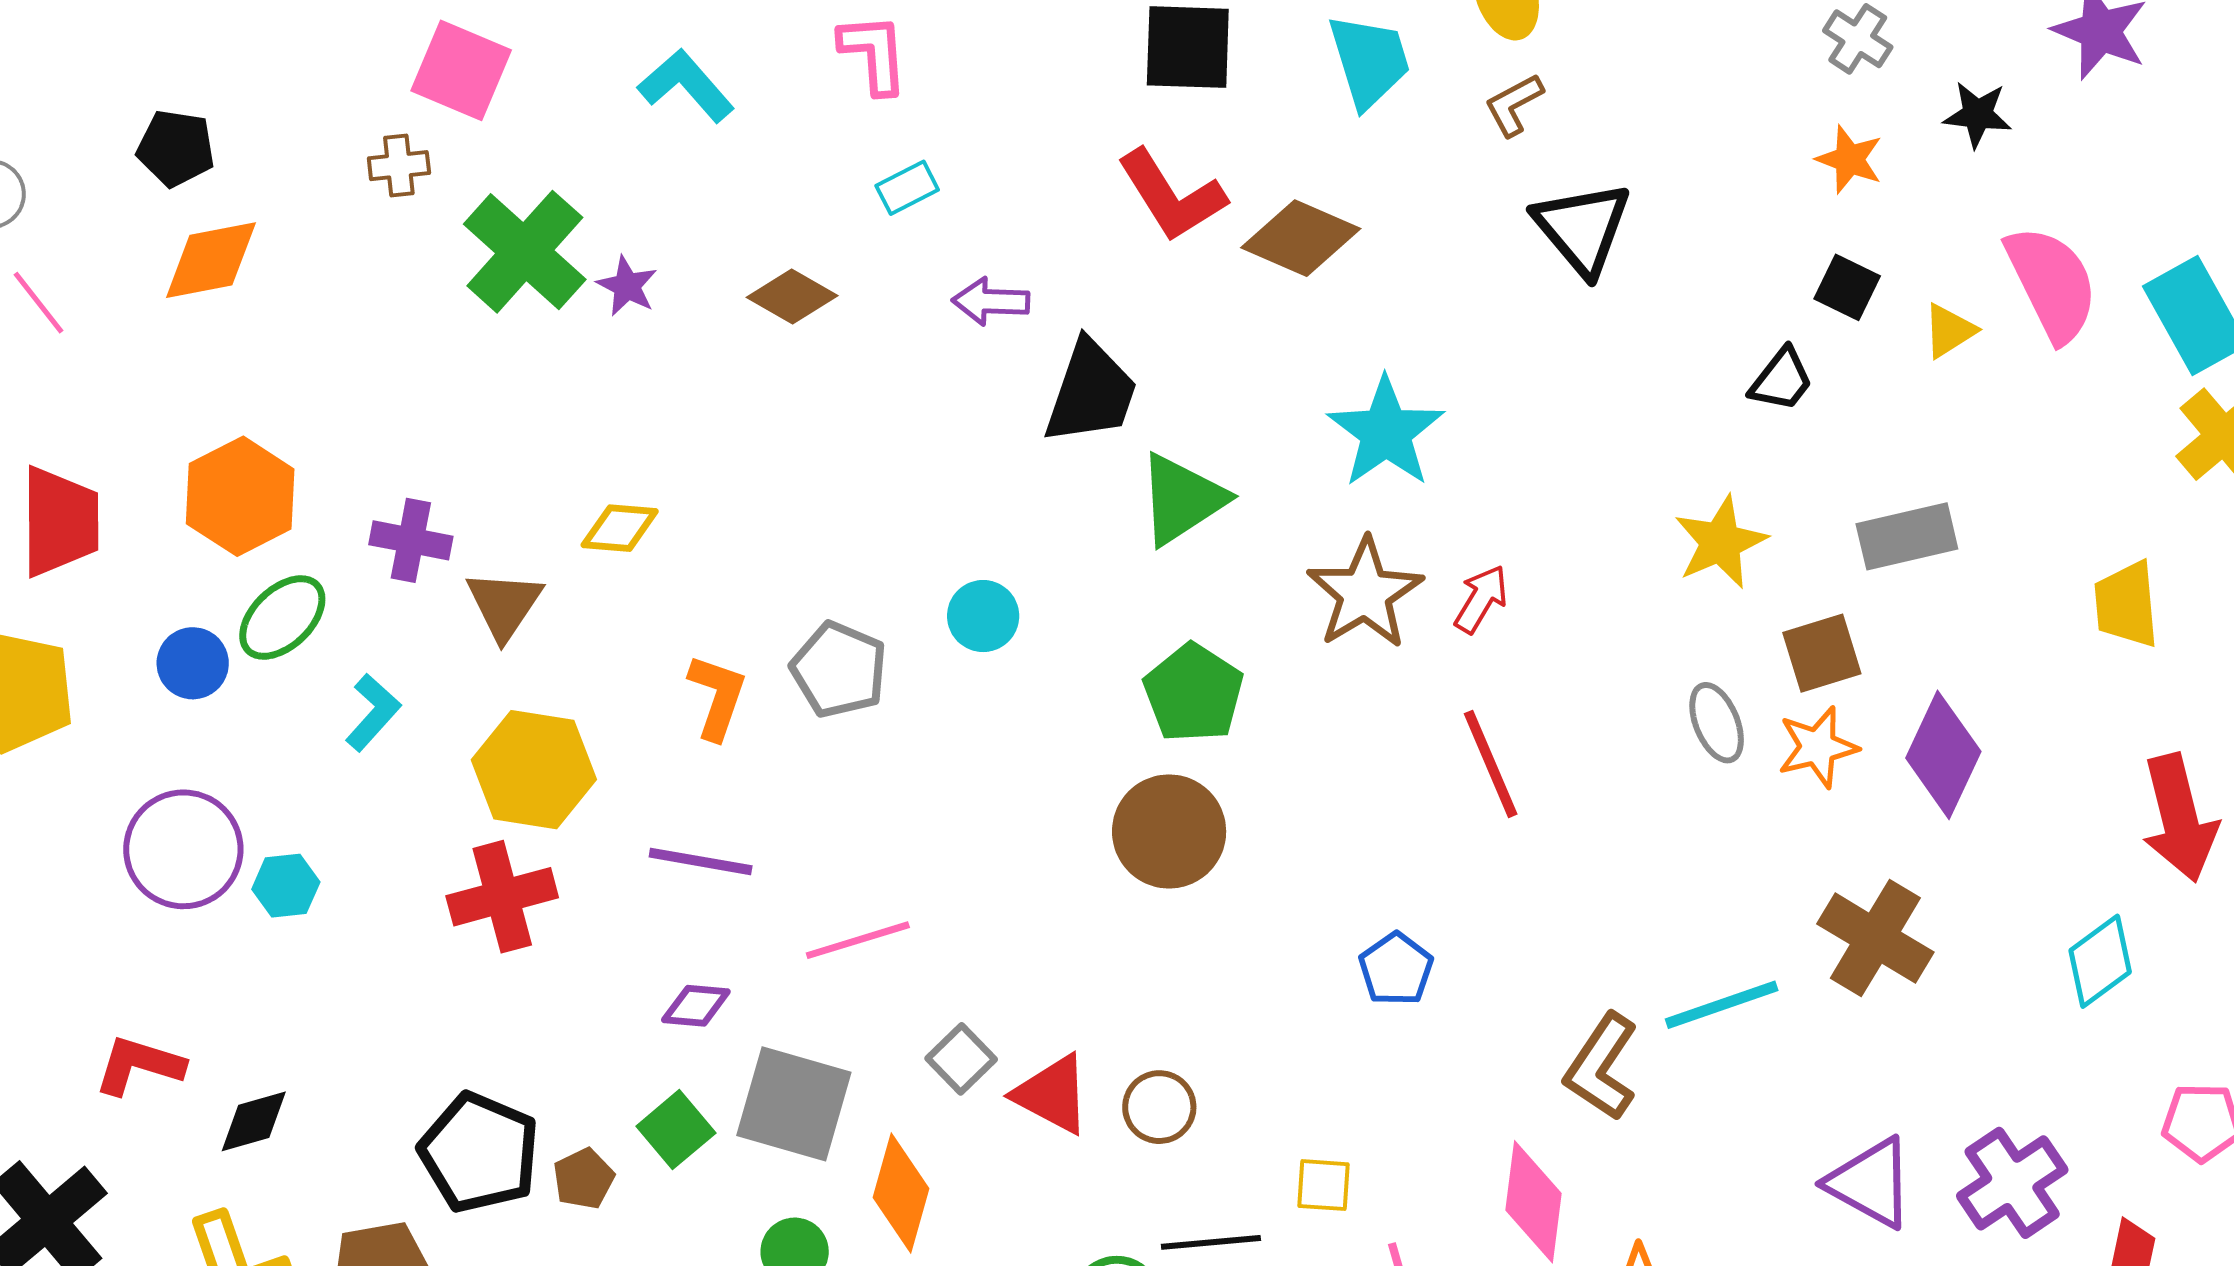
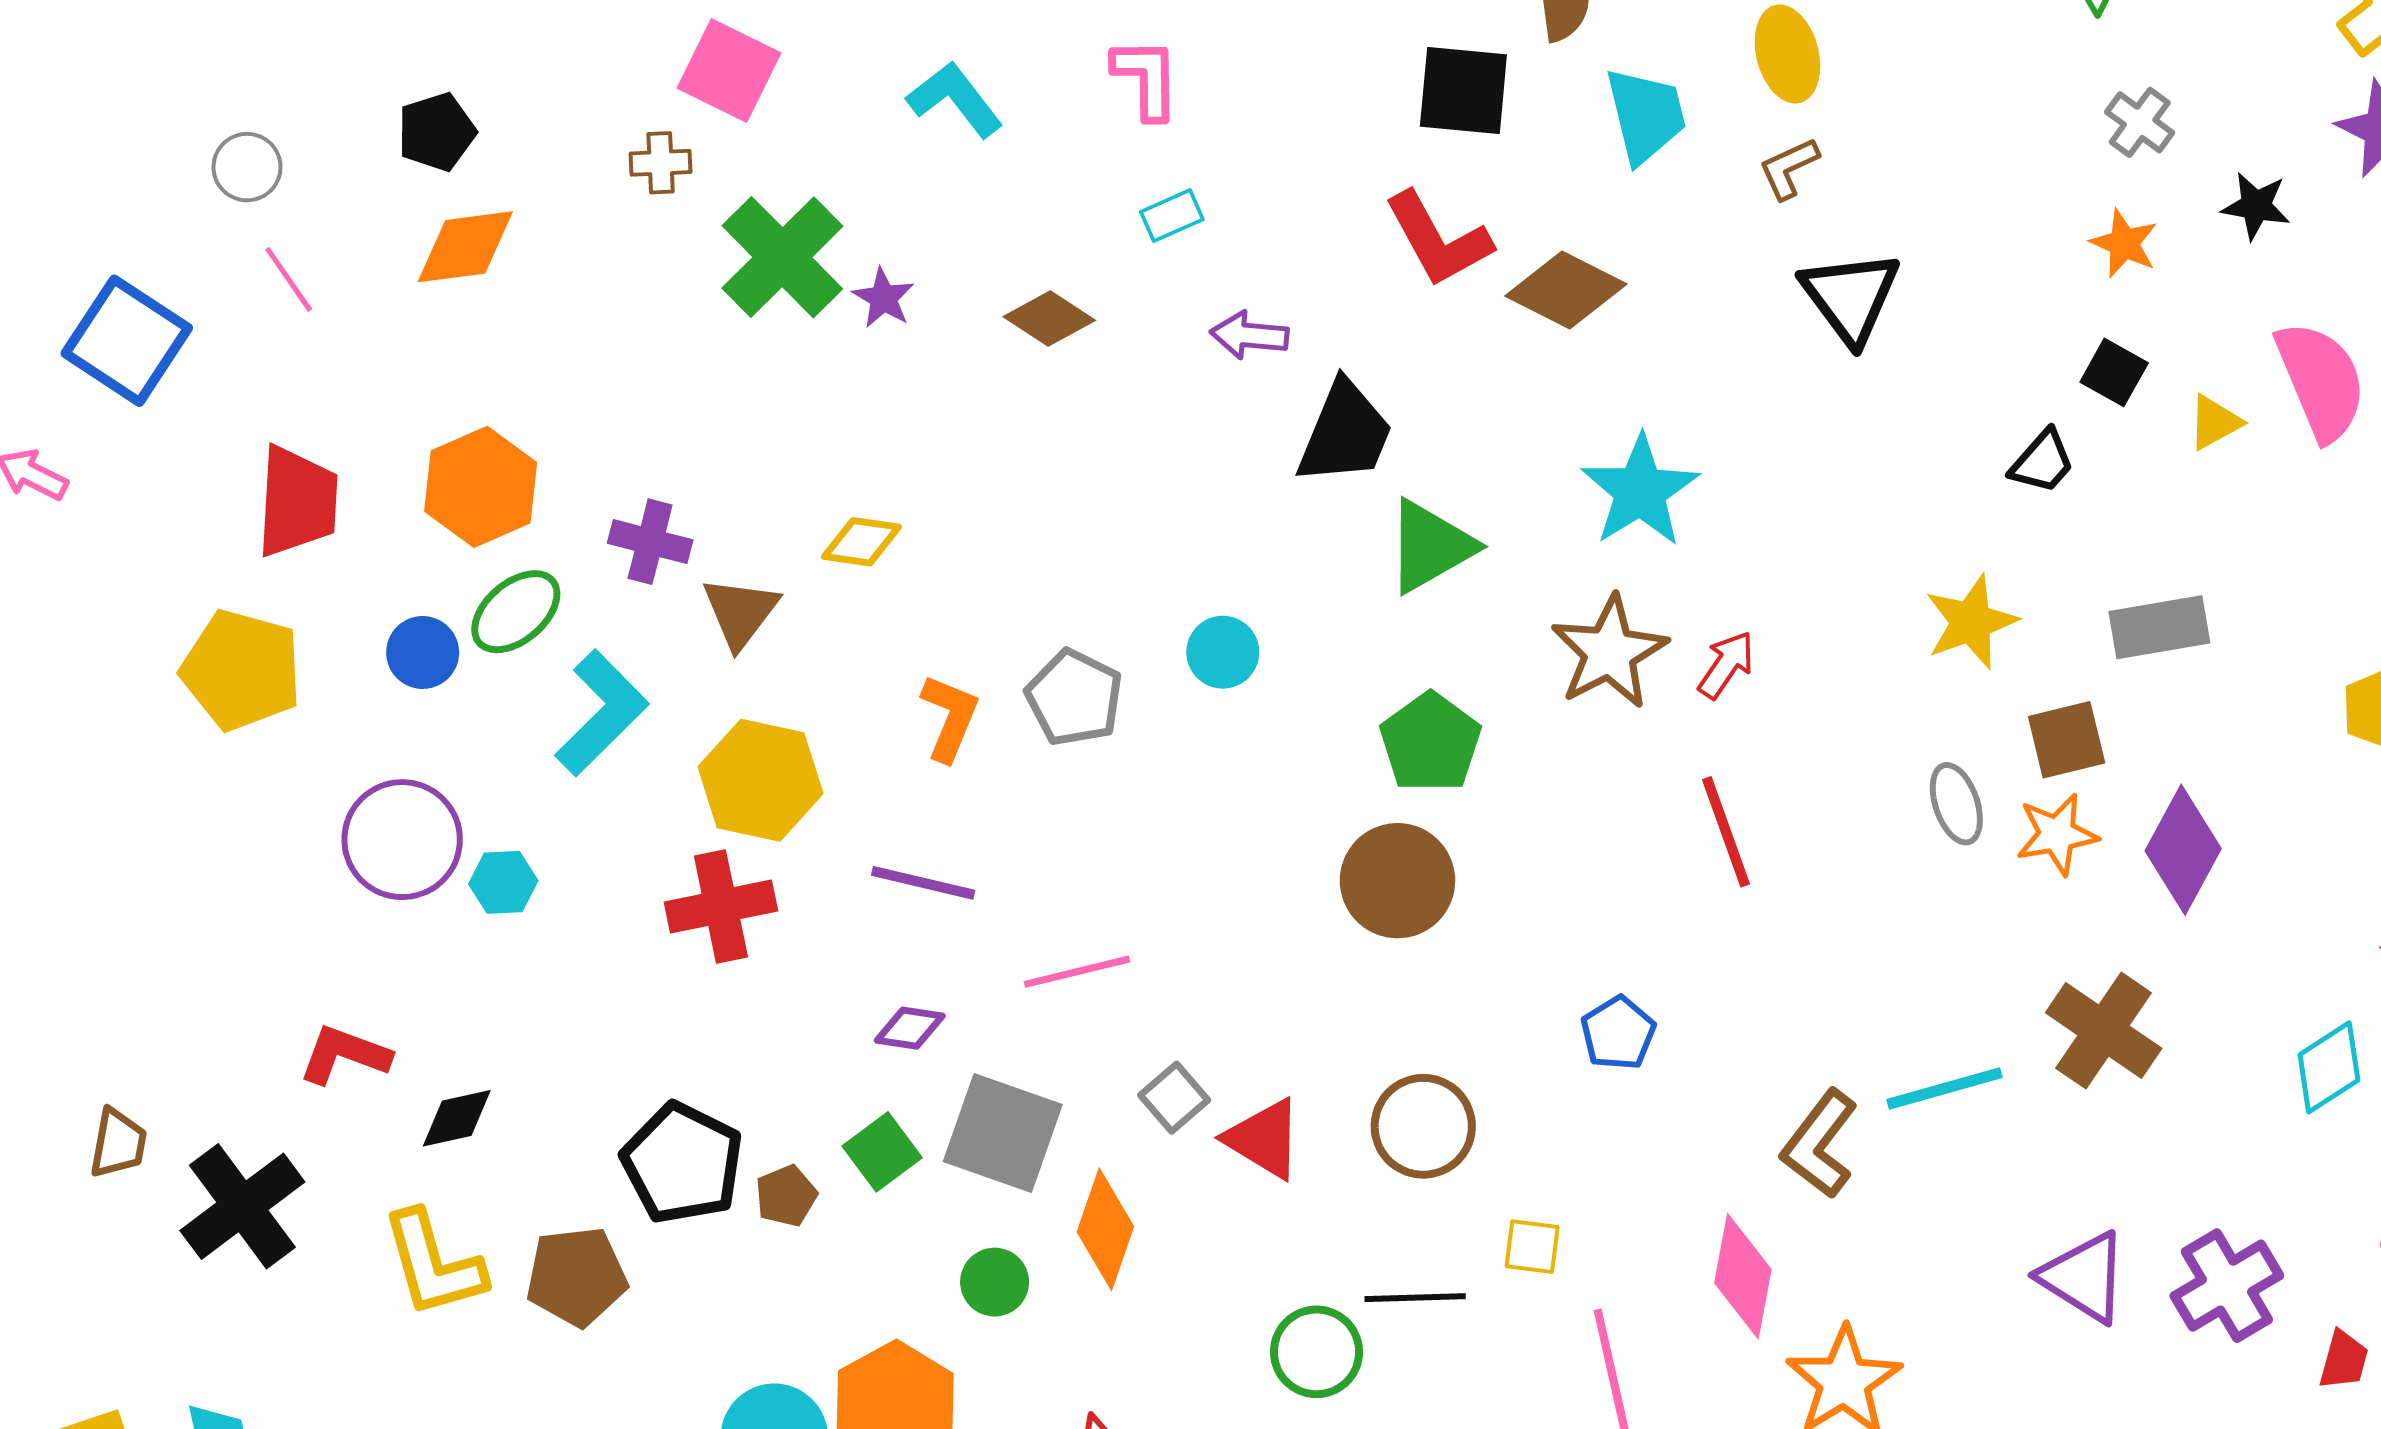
black pentagon: (176, 148) -> (437, 132), turned -30
cyan L-shape: (373, 712) -> (602, 713), size x1.6
brown circle: (1159, 1107) -> (1423, 1126), moved, size x1.4

